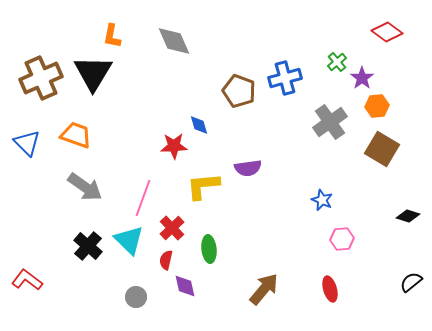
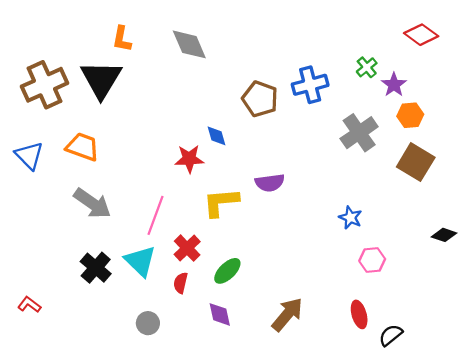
green ellipse: (209, 249) -> (227, 271), turned 52
red L-shape: (27, 280) -> (29, 305), size x0.7
black semicircle: (411, 282) -> (391, 335), moved
purple diamond: (185, 286) -> (220, 314), moved

